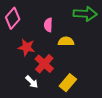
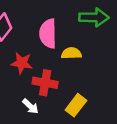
pink semicircle: (48, 25) -> (48, 34), size x1.6
red cross: (44, 64) -> (45, 83), turned -30

